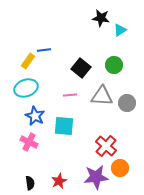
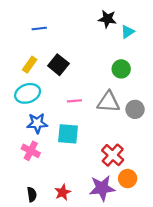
blue line: (44, 50) -> (39, 28), moved
black square: (81, 68) -> (58, 65), moved
blue star: (35, 116) -> (37, 123), turned -30

